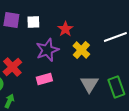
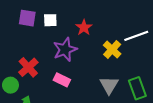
yellow cross: (81, 50) -> (112, 49), moved
pink rectangle: (44, 79) -> (62, 80), turned 42

